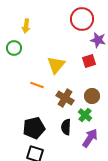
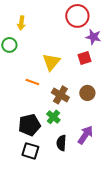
green cross: (85, 115) -> (53, 117), moved
black semicircle: (66, 127) -> (61, 143), moved

